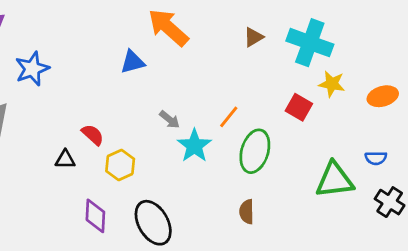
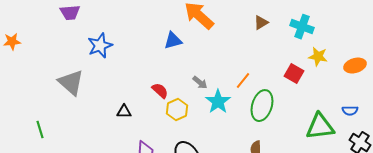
cyan cross: (310, 43) -> (302, 27), size x0.7
red semicircle: (93, 135) -> (160, 91), moved
yellow hexagon: (120, 165) -> (177, 110), moved

